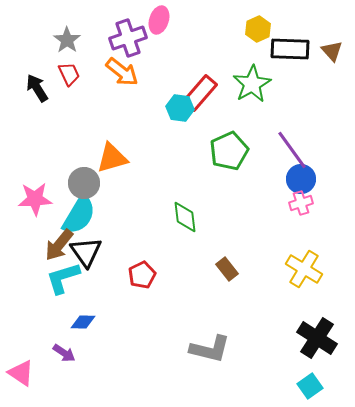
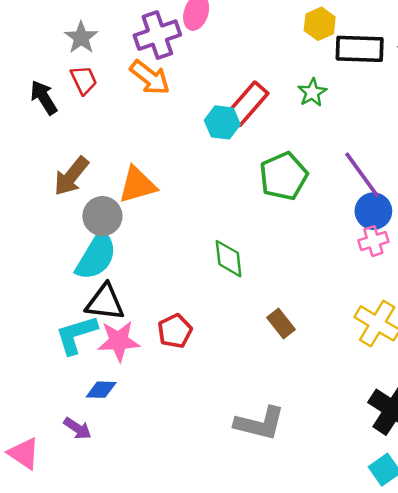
green star: (252, 84) -> (312, 92), size x0.6
pink star: (35, 199) -> (119, 341), moved
brown arrow: (59, 245) -> (71, 176), moved
black triangle: (86, 252) -> (105, 302), turned -48

